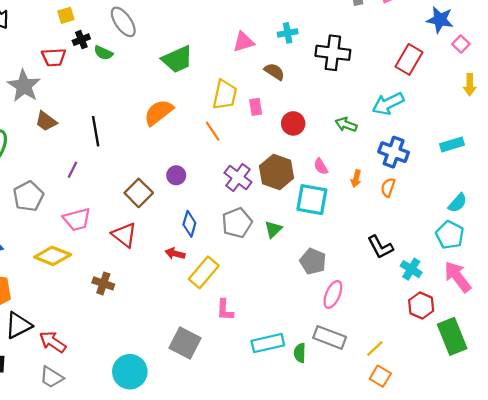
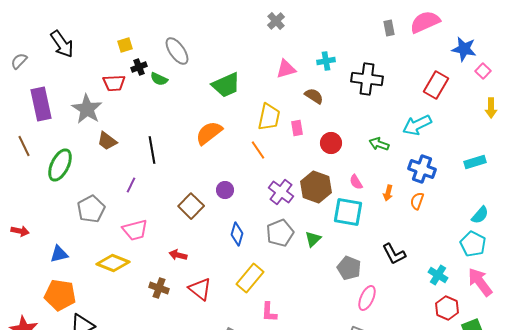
red triangle: (124, 235) -> (200, 289), moved
black L-shape: (380, 247) -> (394, 254), moved
red arrow: (175, 254) -> (178, 255), moved

